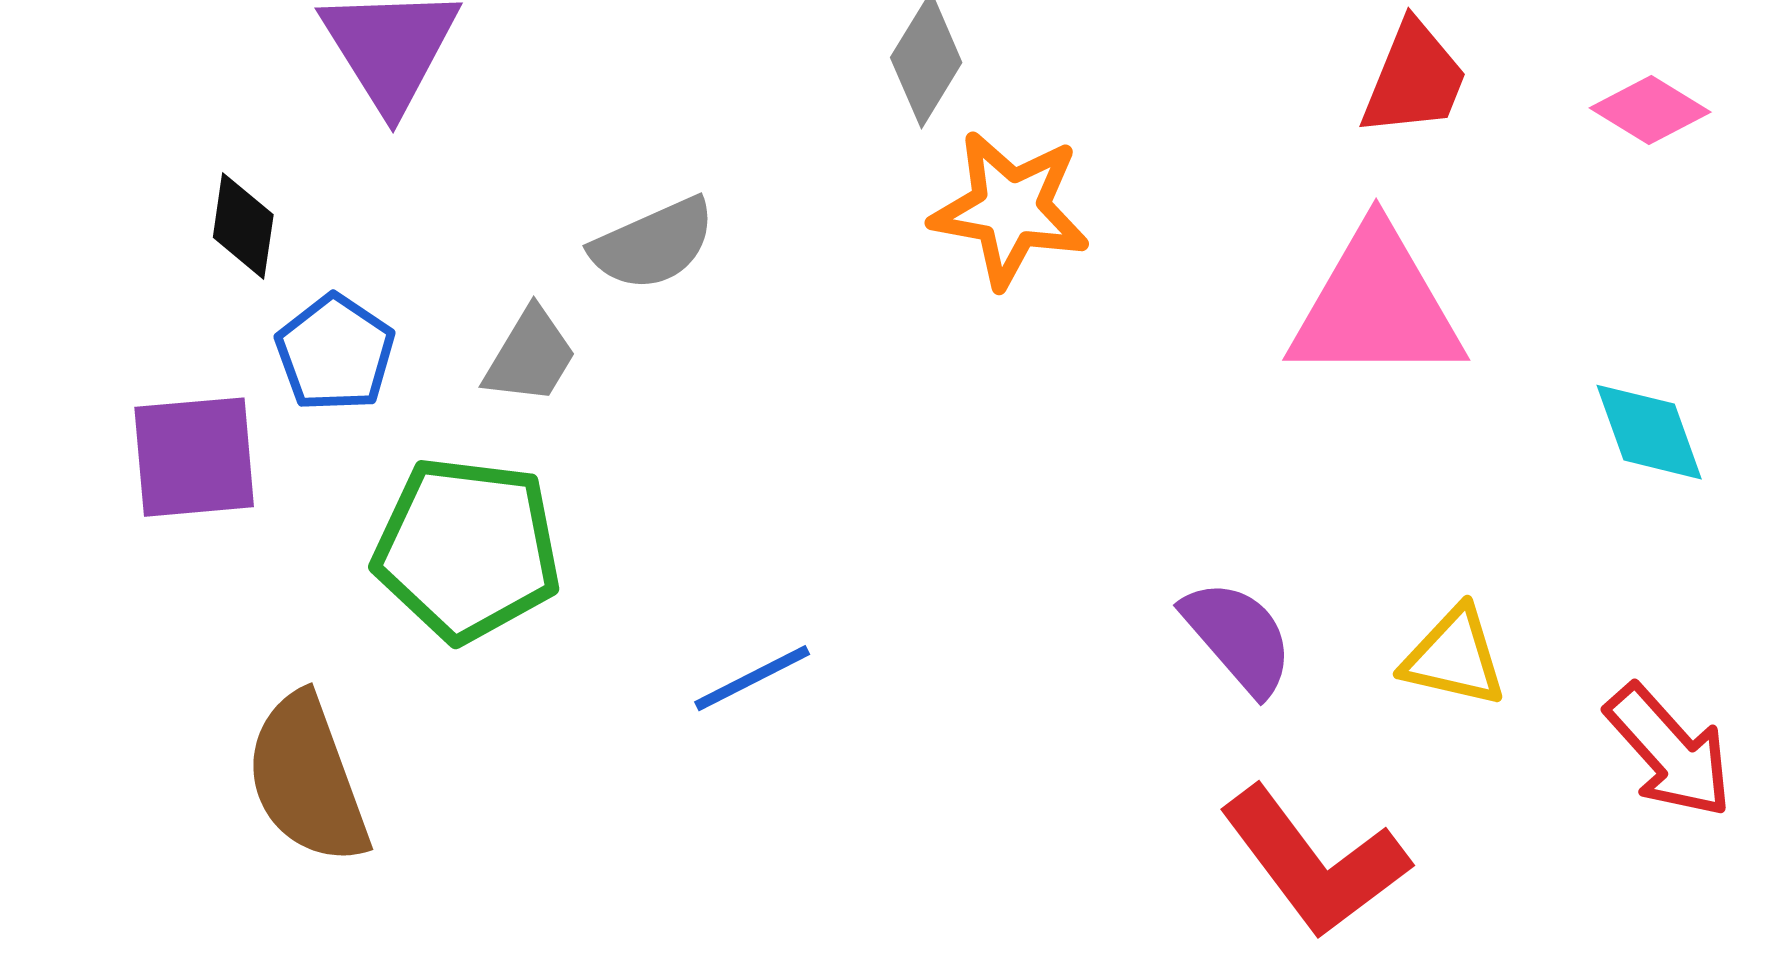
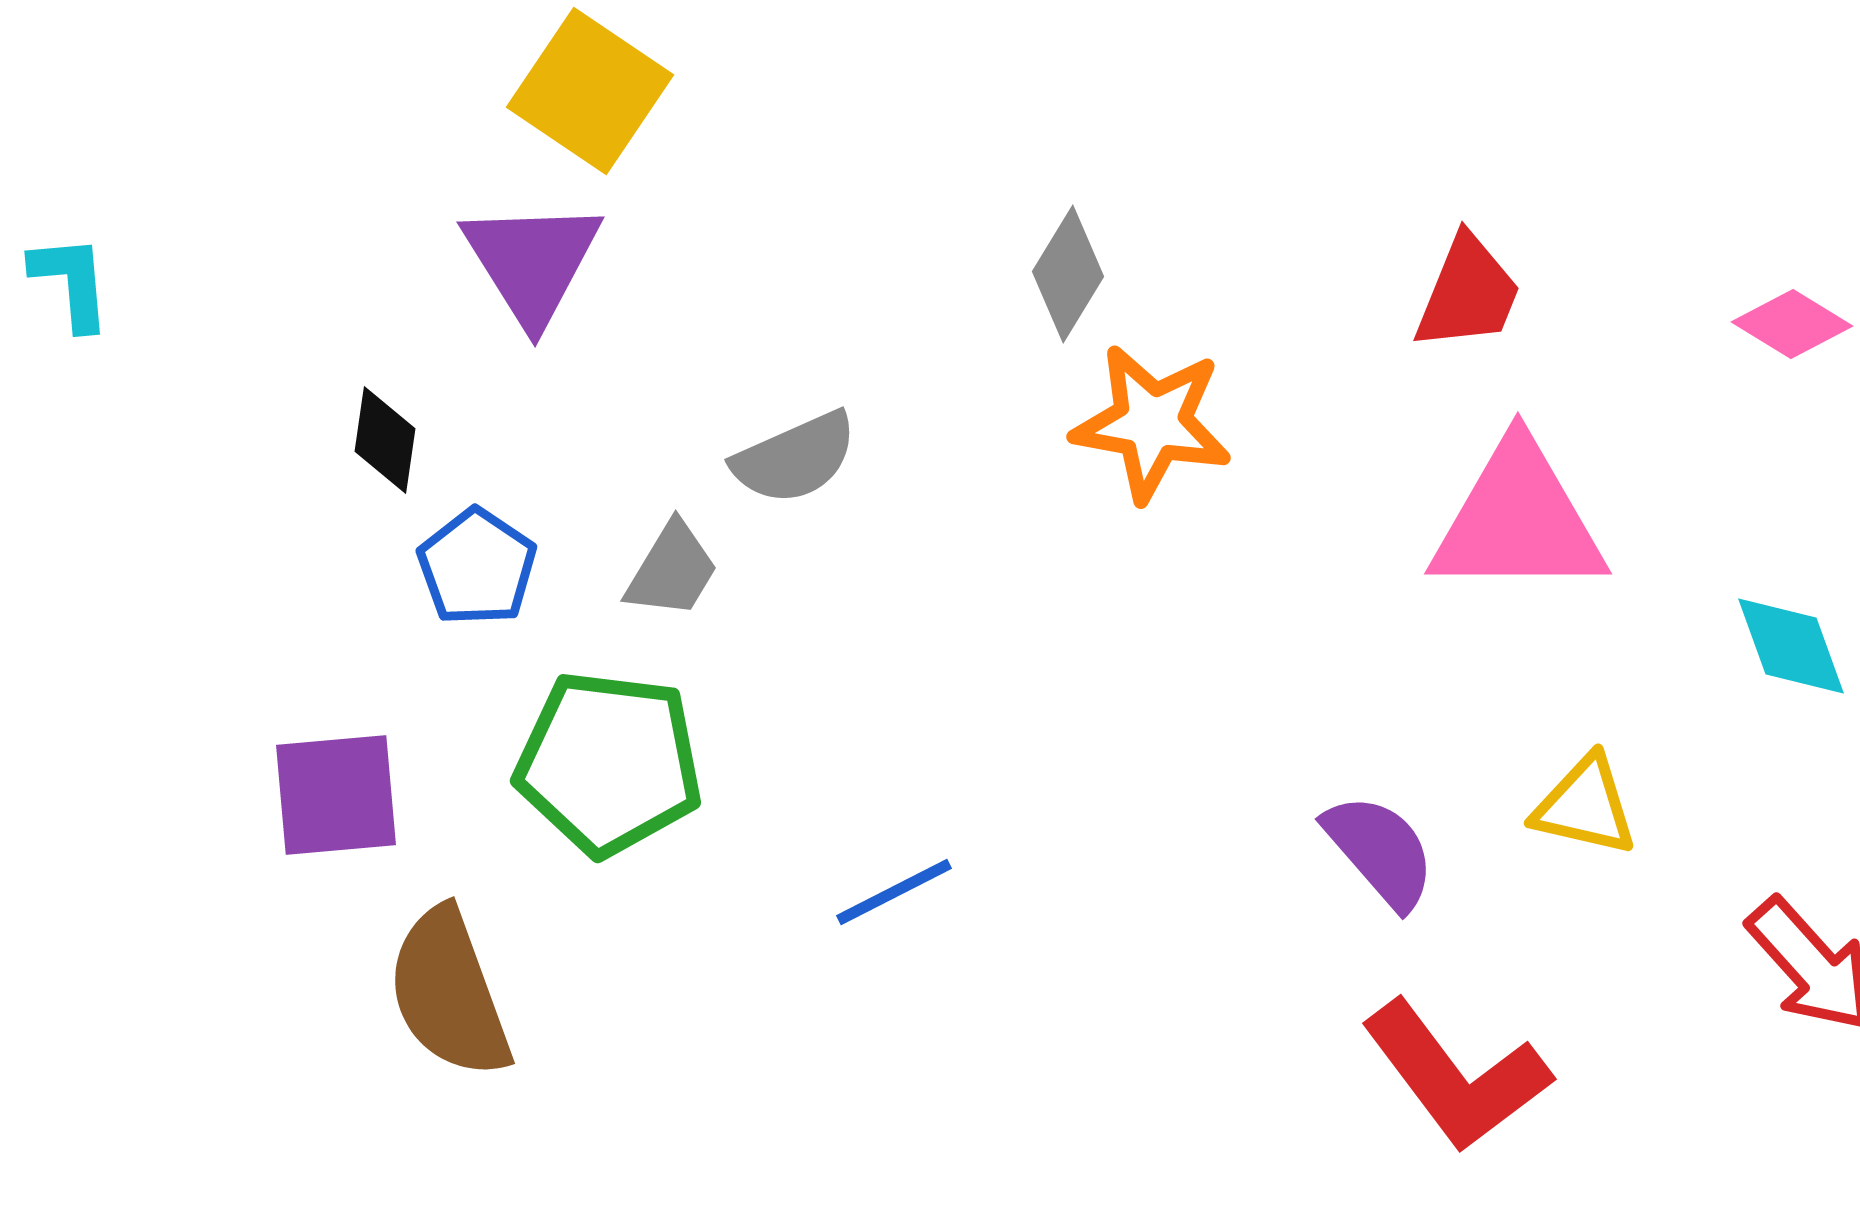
red trapezoid: (1414, 79) -> (1468, 293), moved
purple square: (194, 457) -> (336, 795), moved
yellow triangle: (1454, 657) -> (1585, 806), moved

